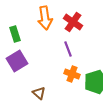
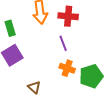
red cross: (73, 22) -> (68, 16), turned -30

